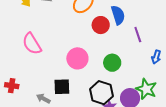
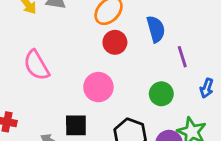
red circle: (101, 25) -> (115, 42), moved
green circle: (112, 63) -> (161, 94), moved

